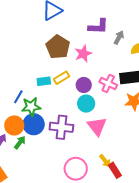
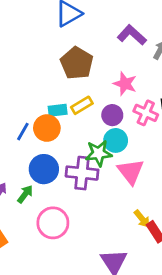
purple L-shape: (98, 26) -> (132, 35), turned -140
pink star: (83, 54) -> (125, 84), moved, turned -30
green star: (31, 107) -> (99, 153), moved
orange circle: (14, 125) -> (47, 128), moved
pink circle: (76, 169) -> (53, 223), moved

